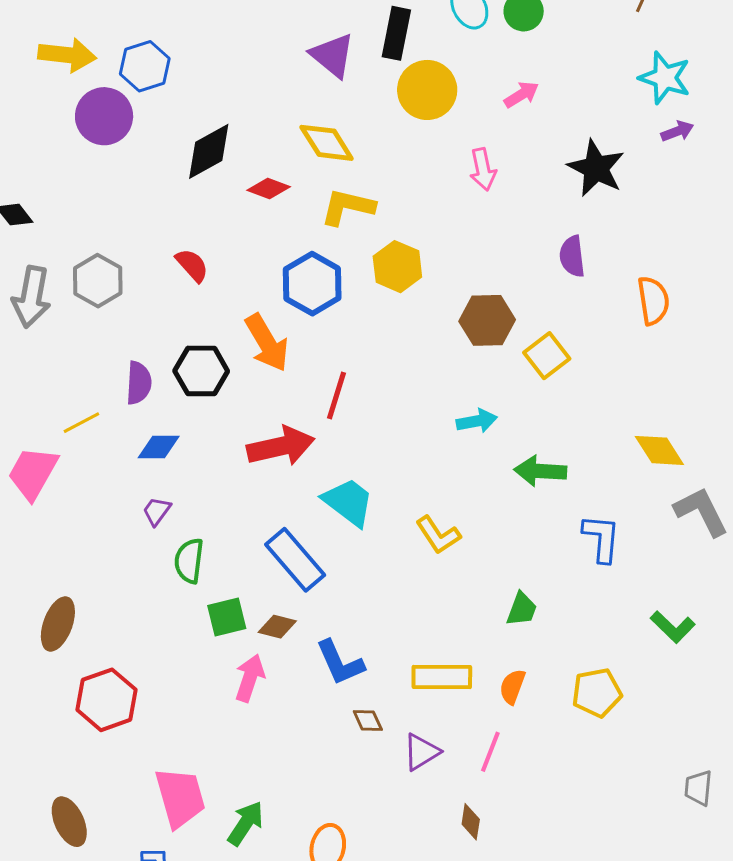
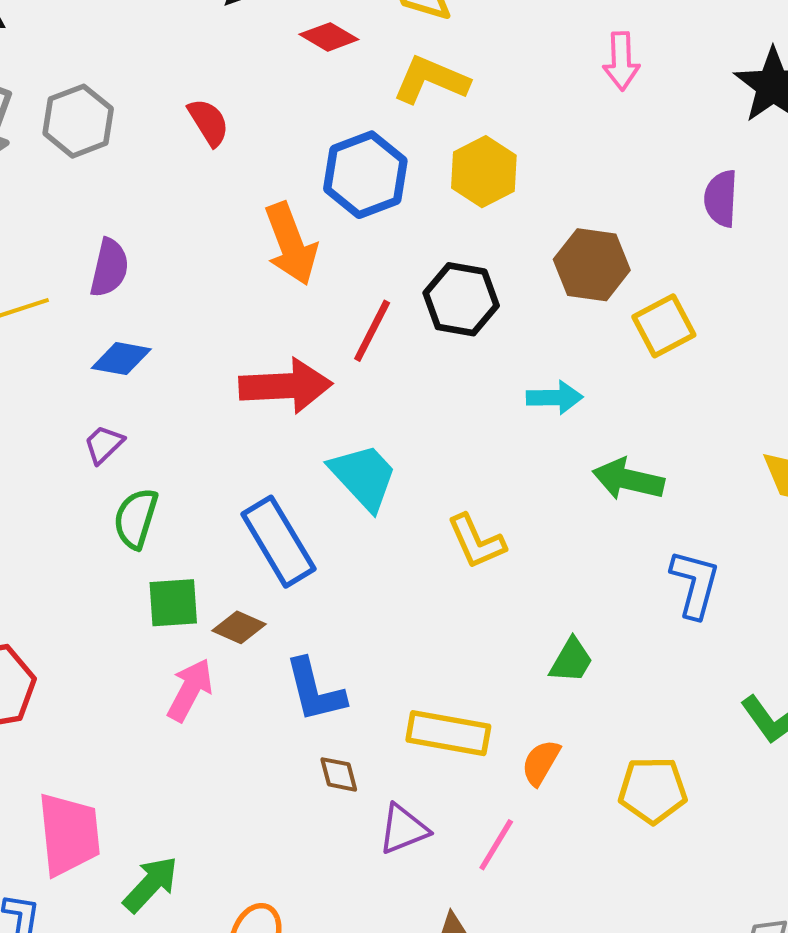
black hexagon: (201, 371) -> (461, 299), moved

